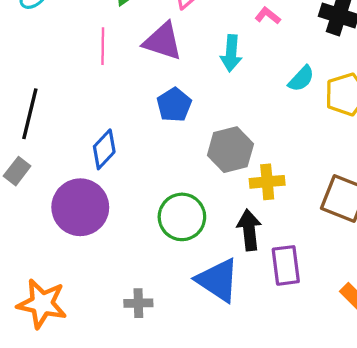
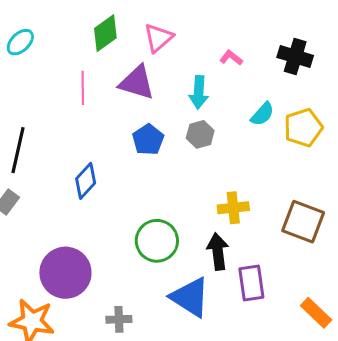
gray hexagon: (230, 150) -> (200, 134), moved, size x0.7
purple circle: (80, 207) -> (65, 273), moved

